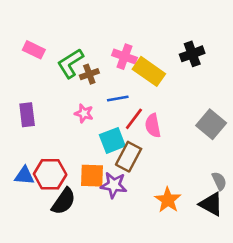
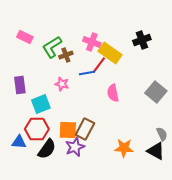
red line: (134, 119) -> (99, 65), moved
cyan square: (112, 140) -> (41, 104), moved
brown rectangle: (129, 157) -> (85, 129), moved
blue triangle: (24, 176) -> (19, 142), moved
purple star: (114, 185) -> (75, 147), moved, turned -30
orange star: (168, 200) -> (124, 148), turned -30

